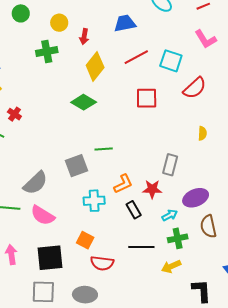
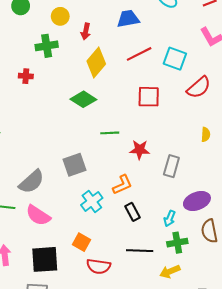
red cross: (14, 114) -> (26, 76), moved, turned -32
green line: (104, 149) -> (110, 133), moved
red star: (152, 189) -> (140, 150), moved
cyan cross: (94, 201) -> (92, 201), turned -35
cyan arrow: (170, 215) -> (170, 218), turned 140

